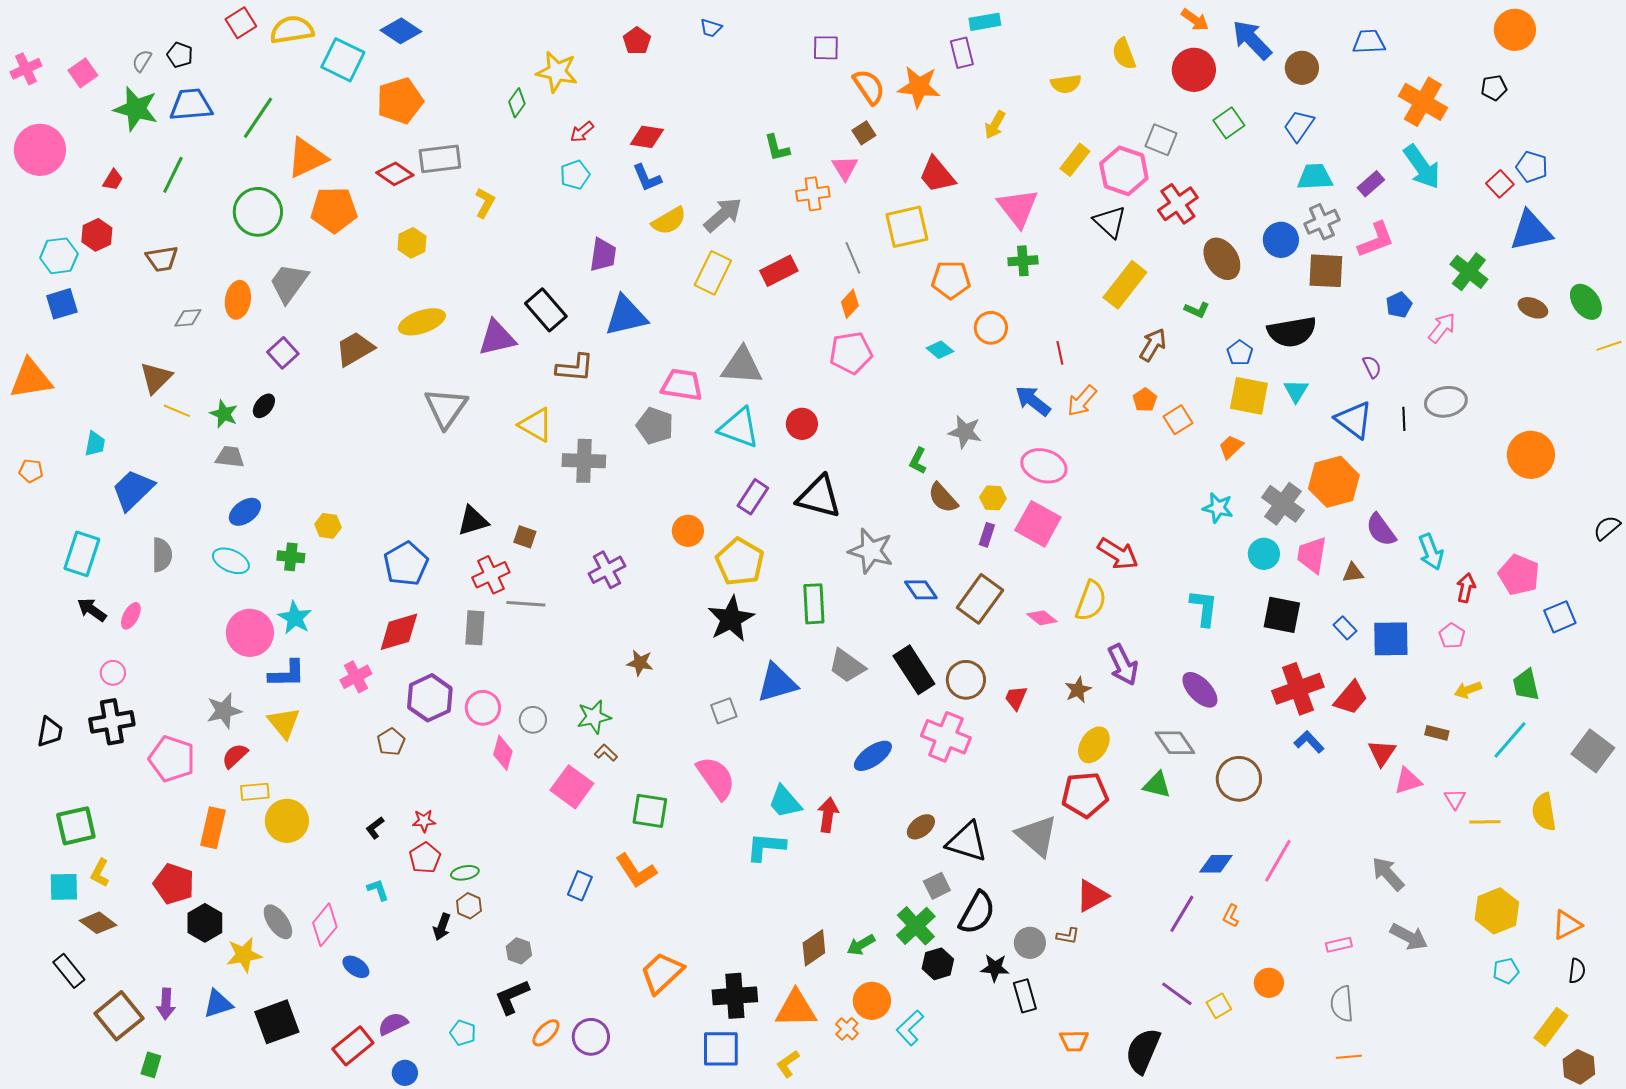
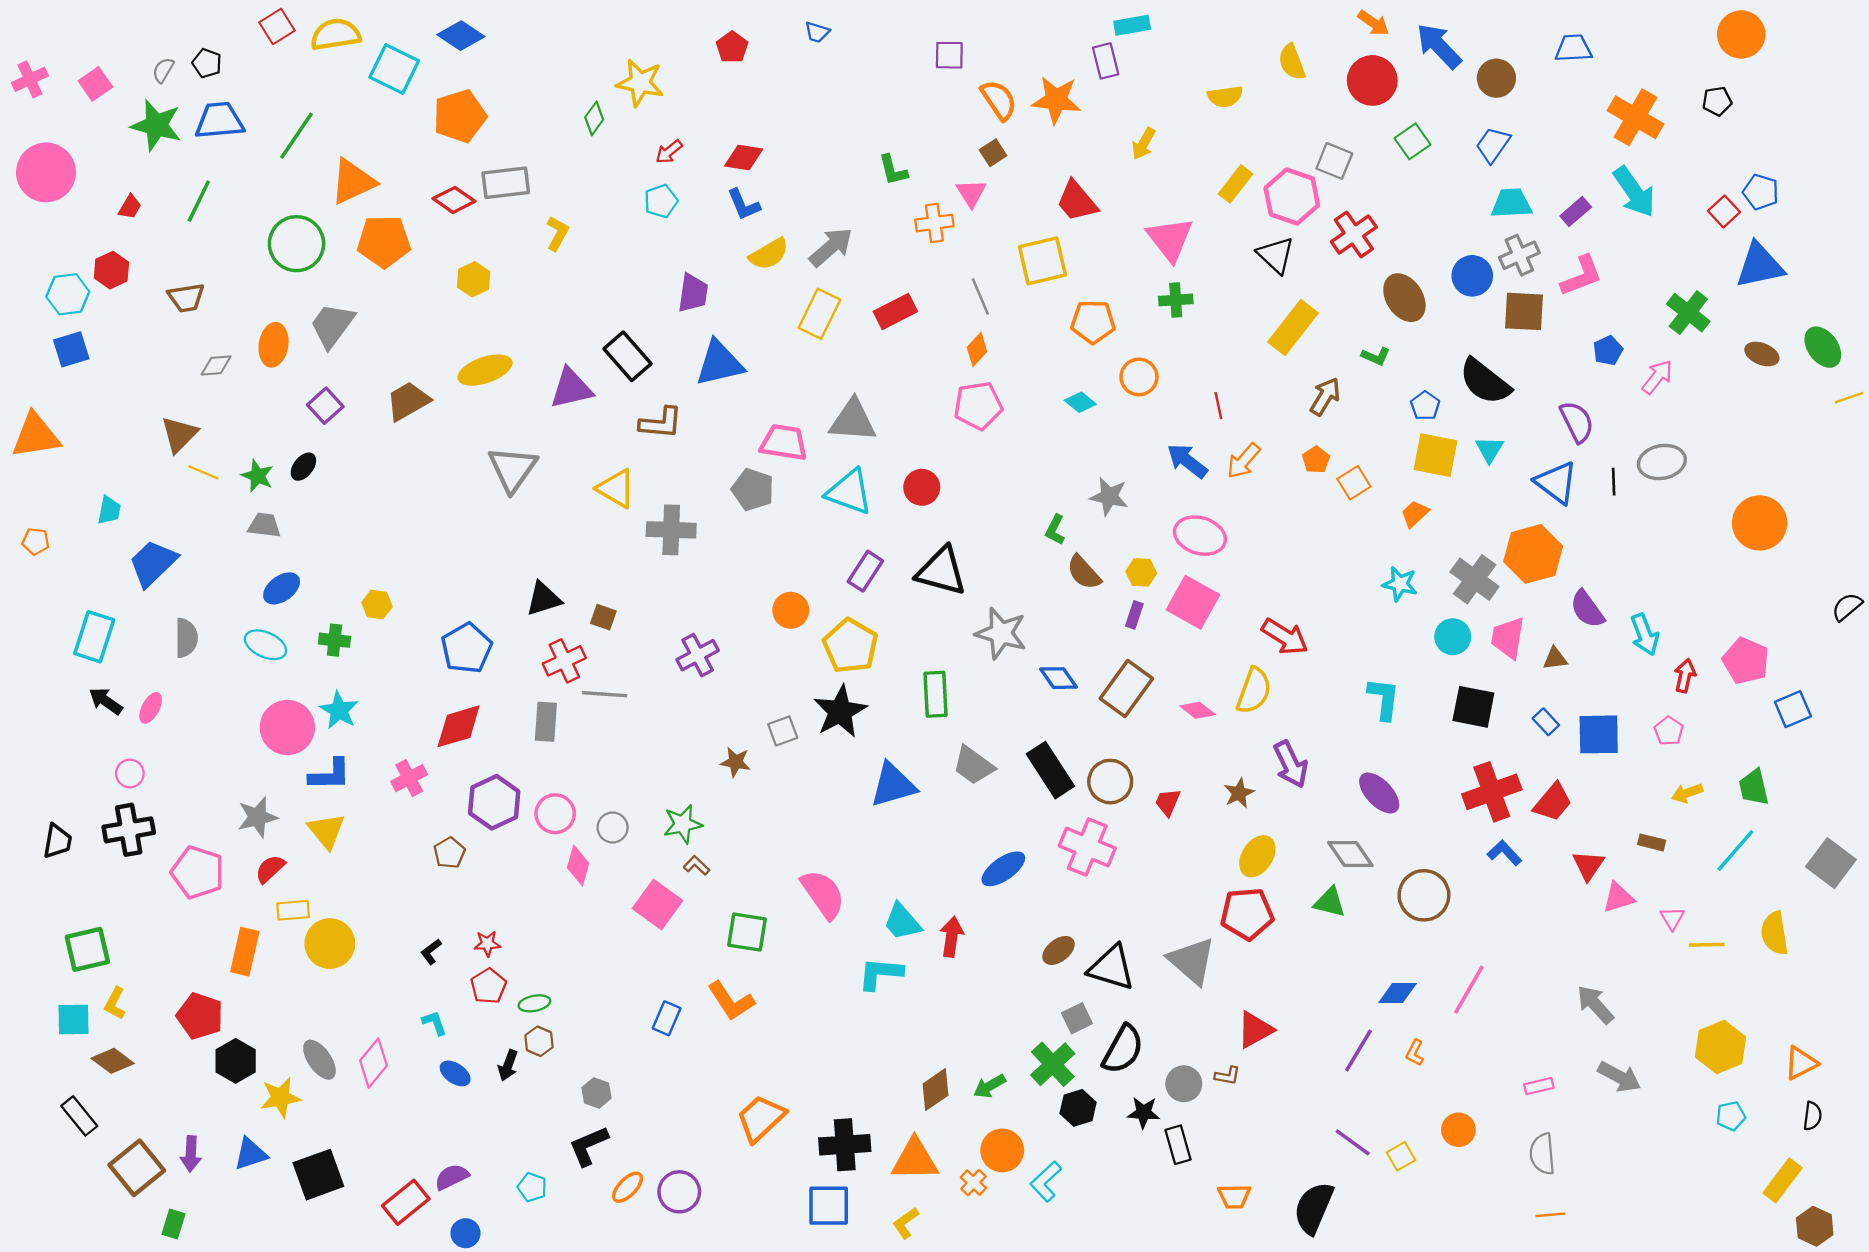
black semicircle: (1292, 332) -> (1485, 382), turned 48
purple semicircle: (1372, 367) -> (1577, 422), size x1.6
gray square: (724, 711) -> (783, 731), moved
blue ellipse: (356, 967) -> (455, 1073), moved

